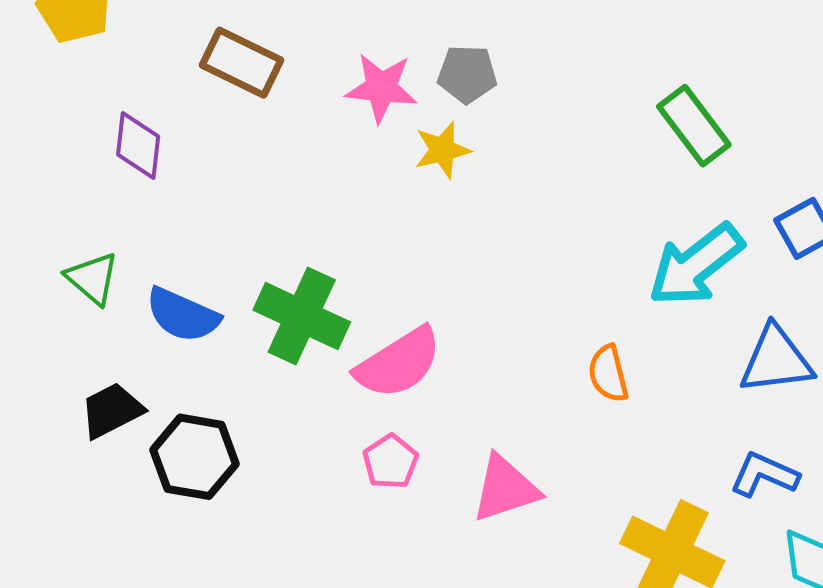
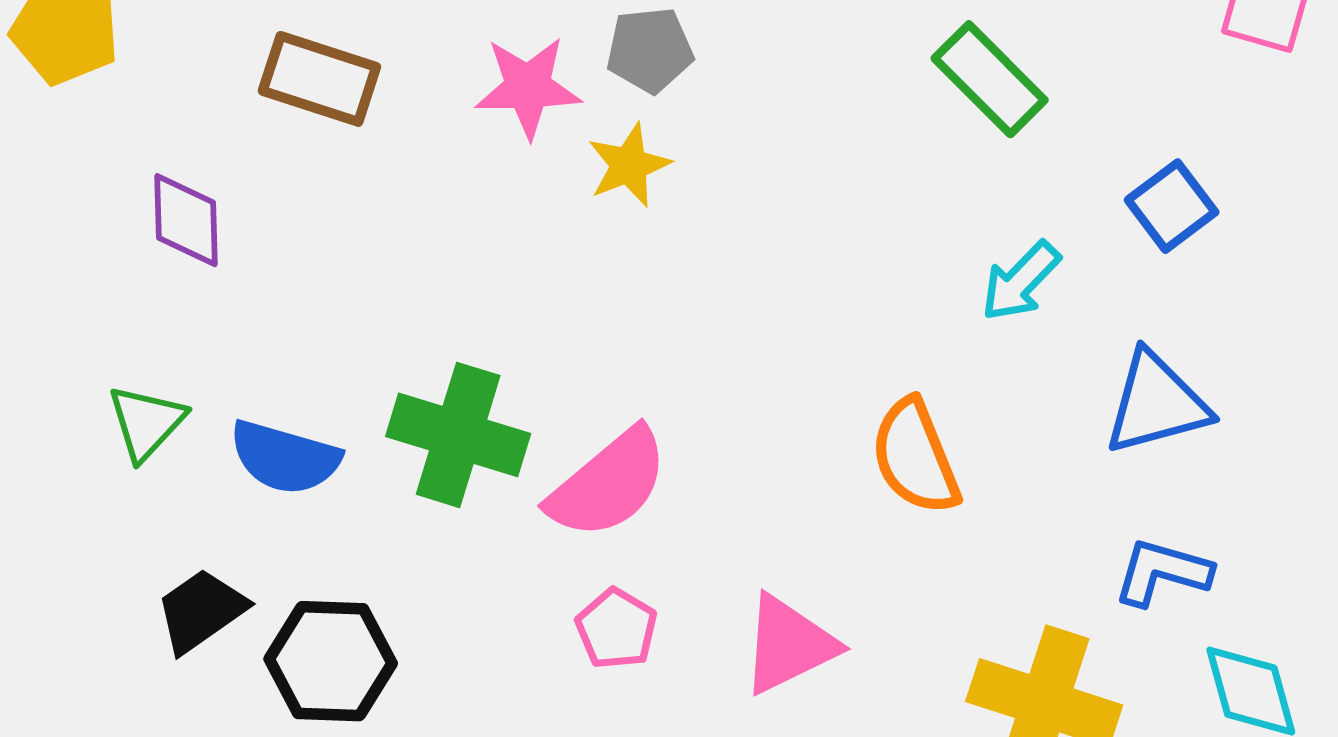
cyan arrow: (696, 265) -> (1021, 281), size x0.6
green triangle: (92, 278) -> (146, 422), turned 40
orange semicircle: (608, 374) -> (915, 457), size x1.4

